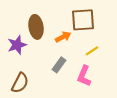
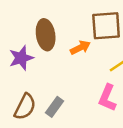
gray rectangle: (59, 65) -> (55, 107), moved

